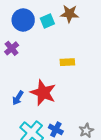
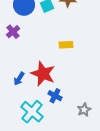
blue cross: (56, 129) -> (55, 96), moved

